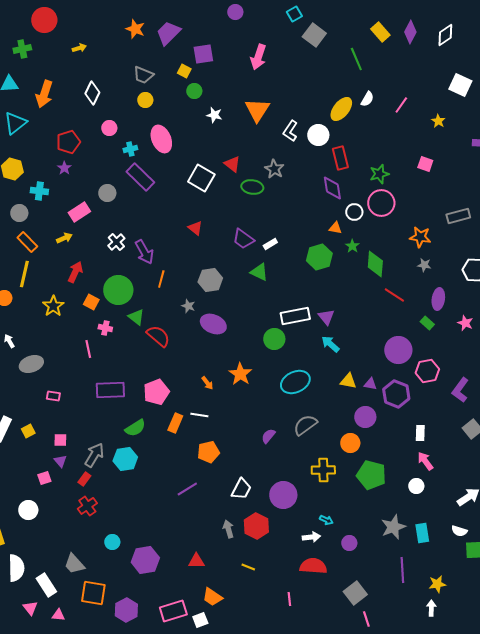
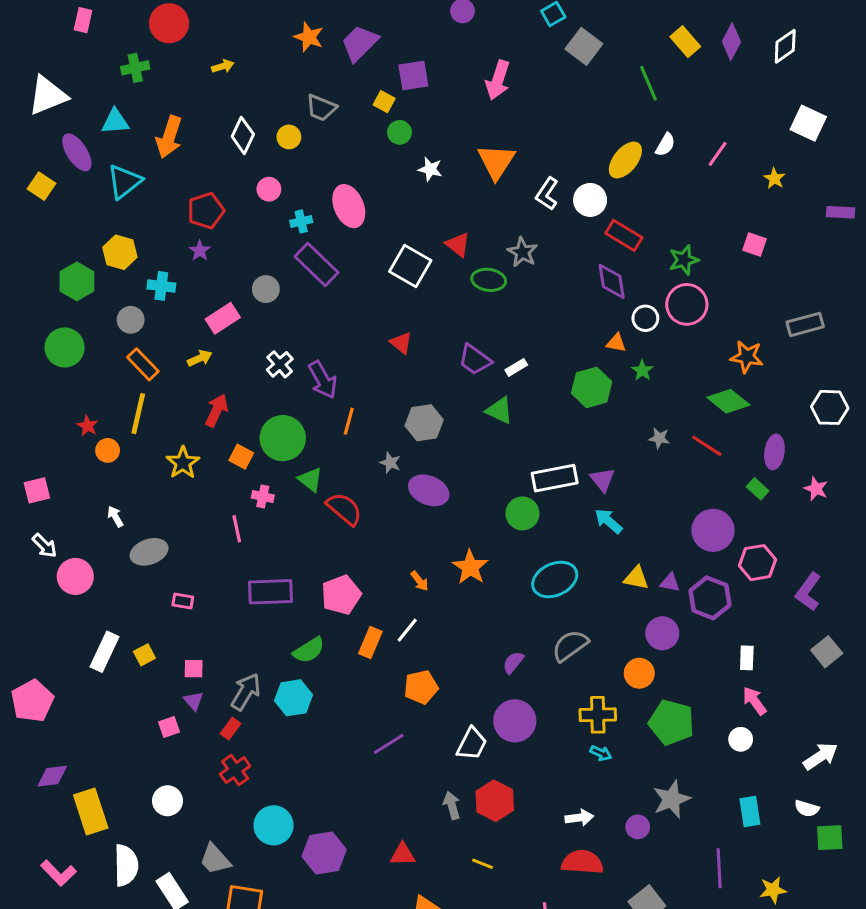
yellow circle: (145, 100) -> (289, 137), moved
red rectangle: (340, 158) -> (624, 235), turned -45
green diamond: (375, 264) -> (728, 401), moved, turned -56
gray star: (424, 265) -> (659, 438), moved
white line: (199, 415) -> (407, 630), turned -60
purple circle: (283, 495) -> (515, 721), moved
white circle: (28, 510) -> (167, 801), moved
cyan arrow: (326, 520) -> (601, 753), moved
gray star: (393, 527) -> (671, 799), moved
cyan circle: (112, 542) -> (274, 825), size x1.6

